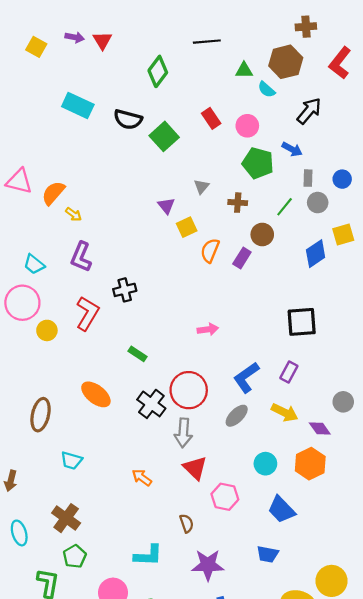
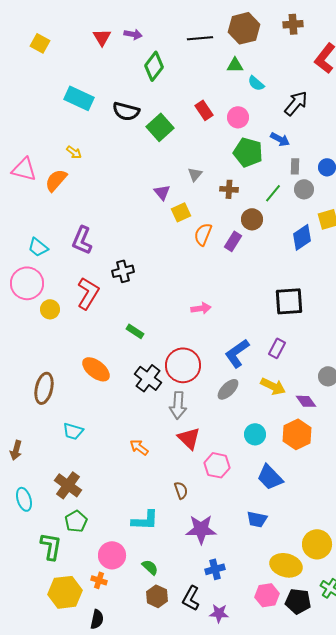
purple arrow: (75, 37) -> (133, 34), moved
brown hexagon: (286, 62) -> (244, 28), moved
yellow arrow: (74, 214) -> (74, 152), moved

